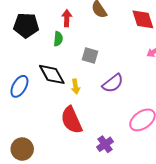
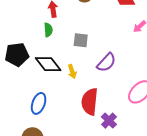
black pentagon: (26, 25) -> (17, 55), moved
blue ellipse: (19, 86) -> (39, 103), moved
red semicircle: (71, 120) -> (90, 102), moved, turned 40

